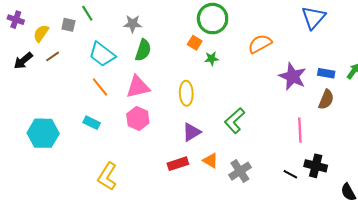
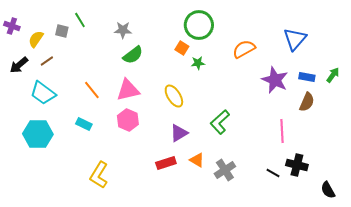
blue triangle: (314, 17) -> (295, 39), moved
green semicircle: (143, 50) -> (133, 55), turned 35
cyan trapezoid: (102, 54) -> (43, 93), moved
yellow ellipse: (186, 93) -> (174, 96), turned -30

